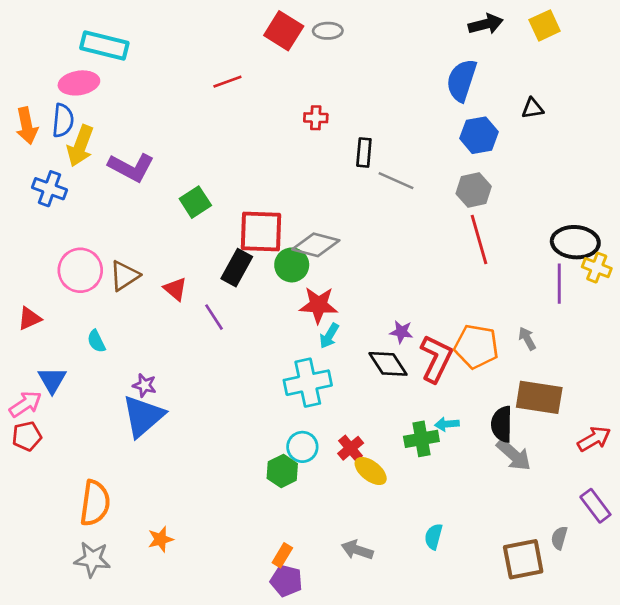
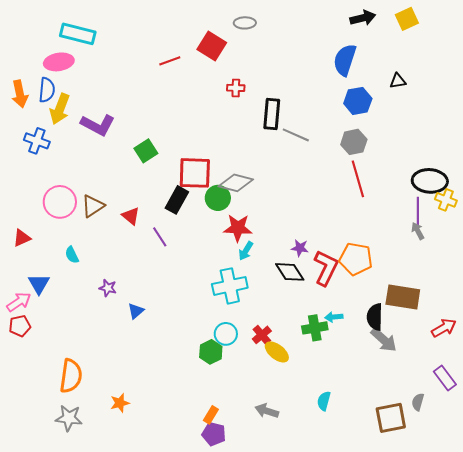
red square: (284, 31) -> (212, 46), moved
black rectangle: (364, 153) -> (272, 114), size x1.4
gray arrow: (527, 339) -> (418, 231), moved
blue triangle: (143, 416) -> (136, 311), moved, size x0.5

